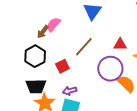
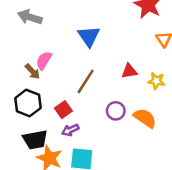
brown arrow: (43, 32) -> (32, 72), turned -72
purple circle: (110, 69) -> (116, 111), moved, size x0.6
purple arrow: (70, 91) -> (70, 130), moved

